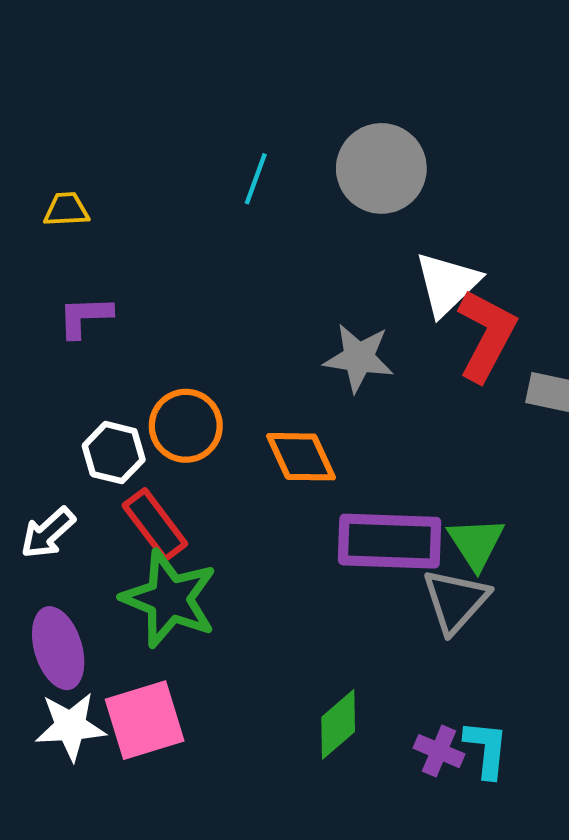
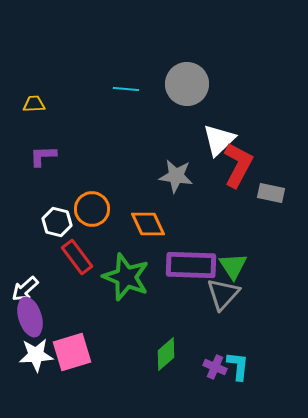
cyan line: (256, 179) -> (126, 89), turned 75
white arrow: (48, 533) -> (25, 289), moved
green star: (169, 599) -> (126, 277), moved

